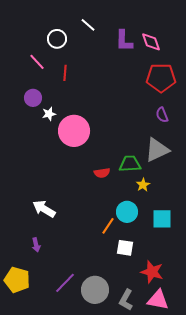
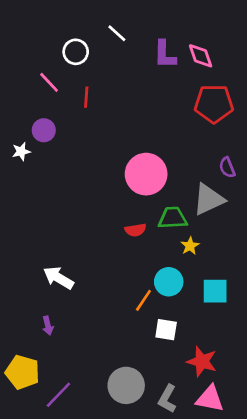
white star: (49, 114) -> (21, 152), moved
purple semicircle: (162, 115) -> (227, 167), moved
pink circle: (74, 131) -> (146, 174), moved
purple line: (65, 283) -> (58, 395), moved

